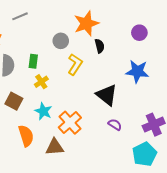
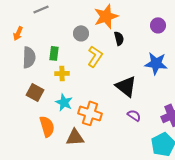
yellow cross: (41, 82) -> (62, 73), turned 32
orange cross: (70, 123) -> (90, 113), turned -30

